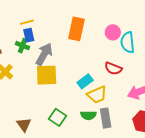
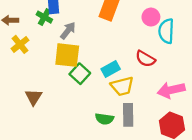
gray arrow: (44, 54) -> (68, 31), size x0.7
green semicircle: (88, 115) -> (104, 119), moved
green square: (57, 117) -> (80, 74), moved
brown triangle: (24, 125) -> (34, 97), moved

